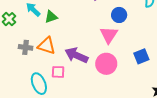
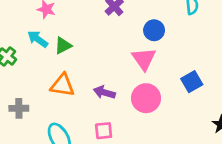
gray cross: (26, 47) -> (19, 108), moved
purple arrow: (76, 55) -> (104, 92), size x0.7
pink square: (58, 72) -> (104, 131), moved

